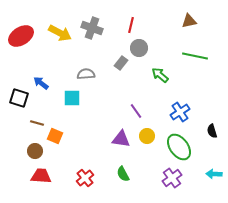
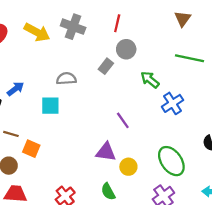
brown triangle: (189, 21) -> (183, 19), turned -42
blue arrow: (41, 83) -> (15, 89), turned 105
blue cross: (180, 112) -> (172, 103), moved
yellow circle: (147, 136) -> (128, 167), moved

